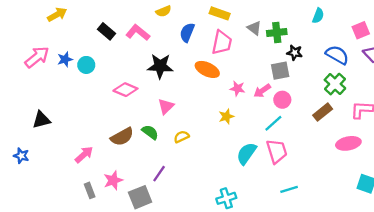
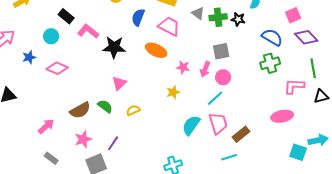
pink L-shape: (138, 32) -> (88, 31), moved
pink trapezoid: (222, 43) -> (169, 26), turned -75
black star: (295, 53) -> (238, 19), moved
blue star: (65, 59) -> (29, 57), moved
cyan circle: (86, 65) -> (51, 36), moved
green cross: (335, 84) -> (270, 63), turned 30
pink diamond: (125, 90) -> (57, 68), moved
pink arrow: (262, 91) -> (205, 69), turned -35
brown rectangle: (323, 112) -> (241, 134), moved
pink star: (113, 180) -> (83, 139), moved
gray rectangle: (90, 190) -> (51, 158), turned -32

